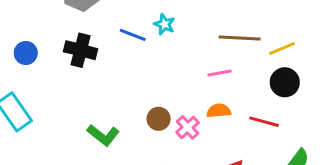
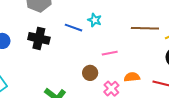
pink line: (220, 73) -> (110, 53), moved
brown circle: (159, 119) -> (90, 73), moved

